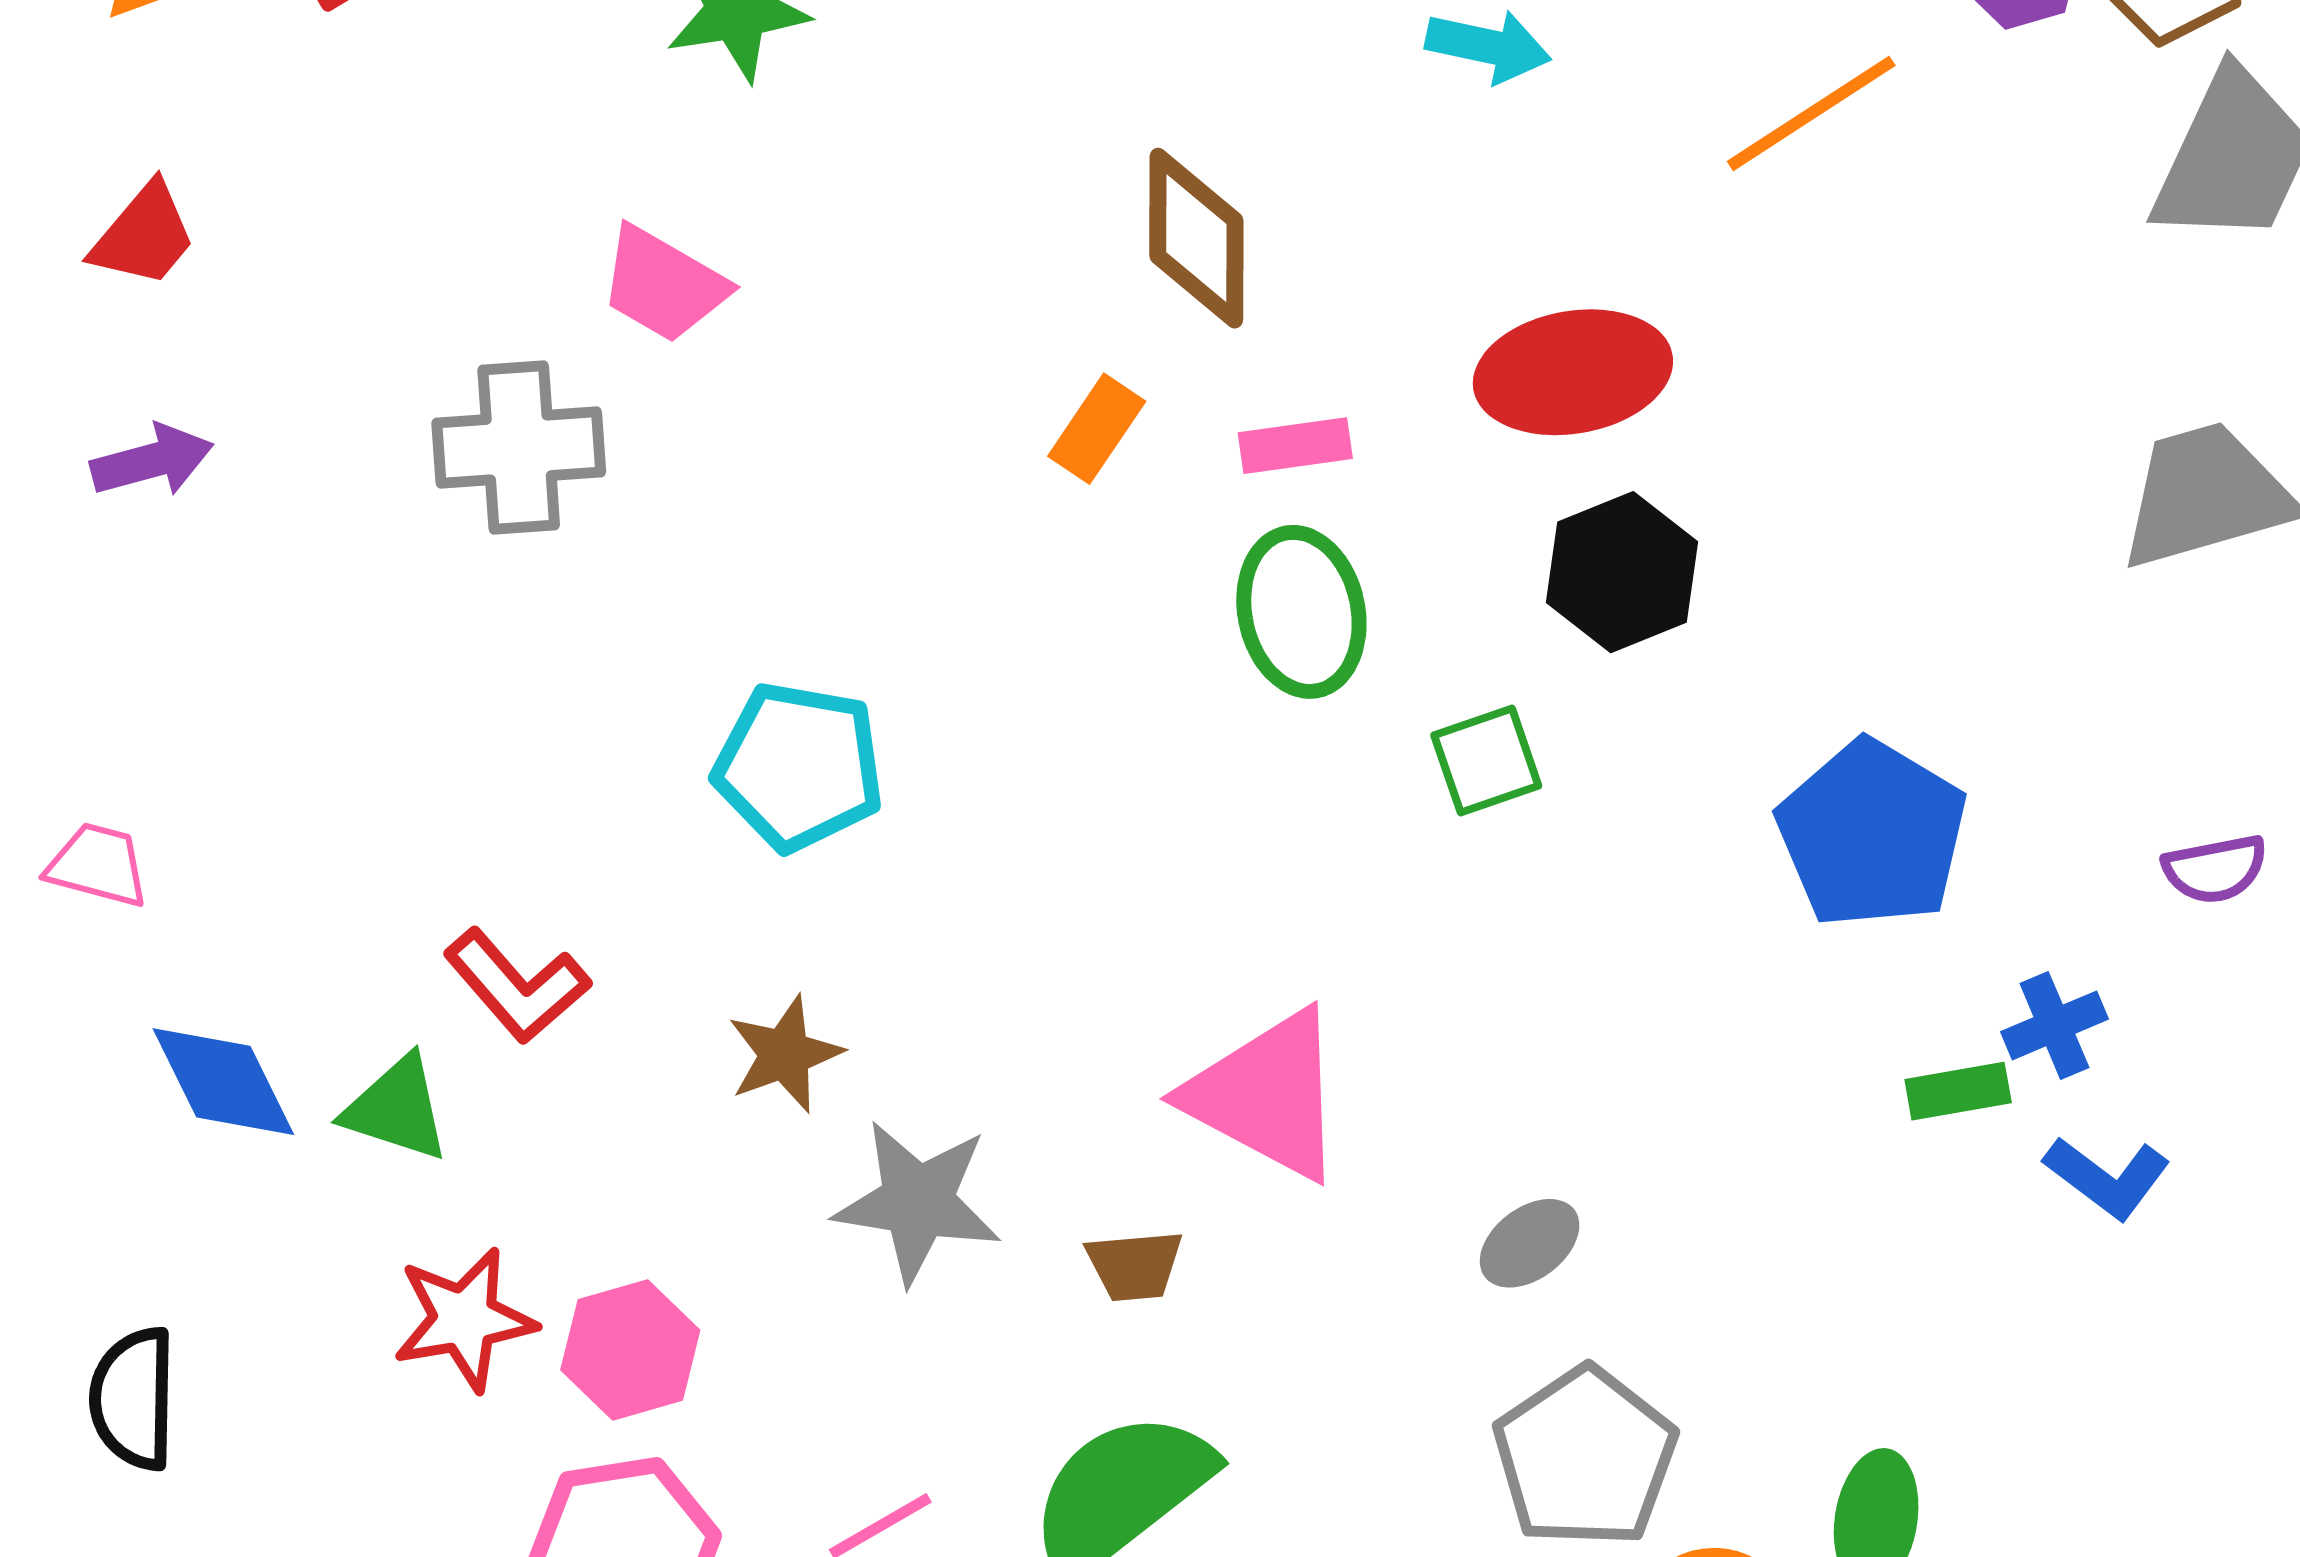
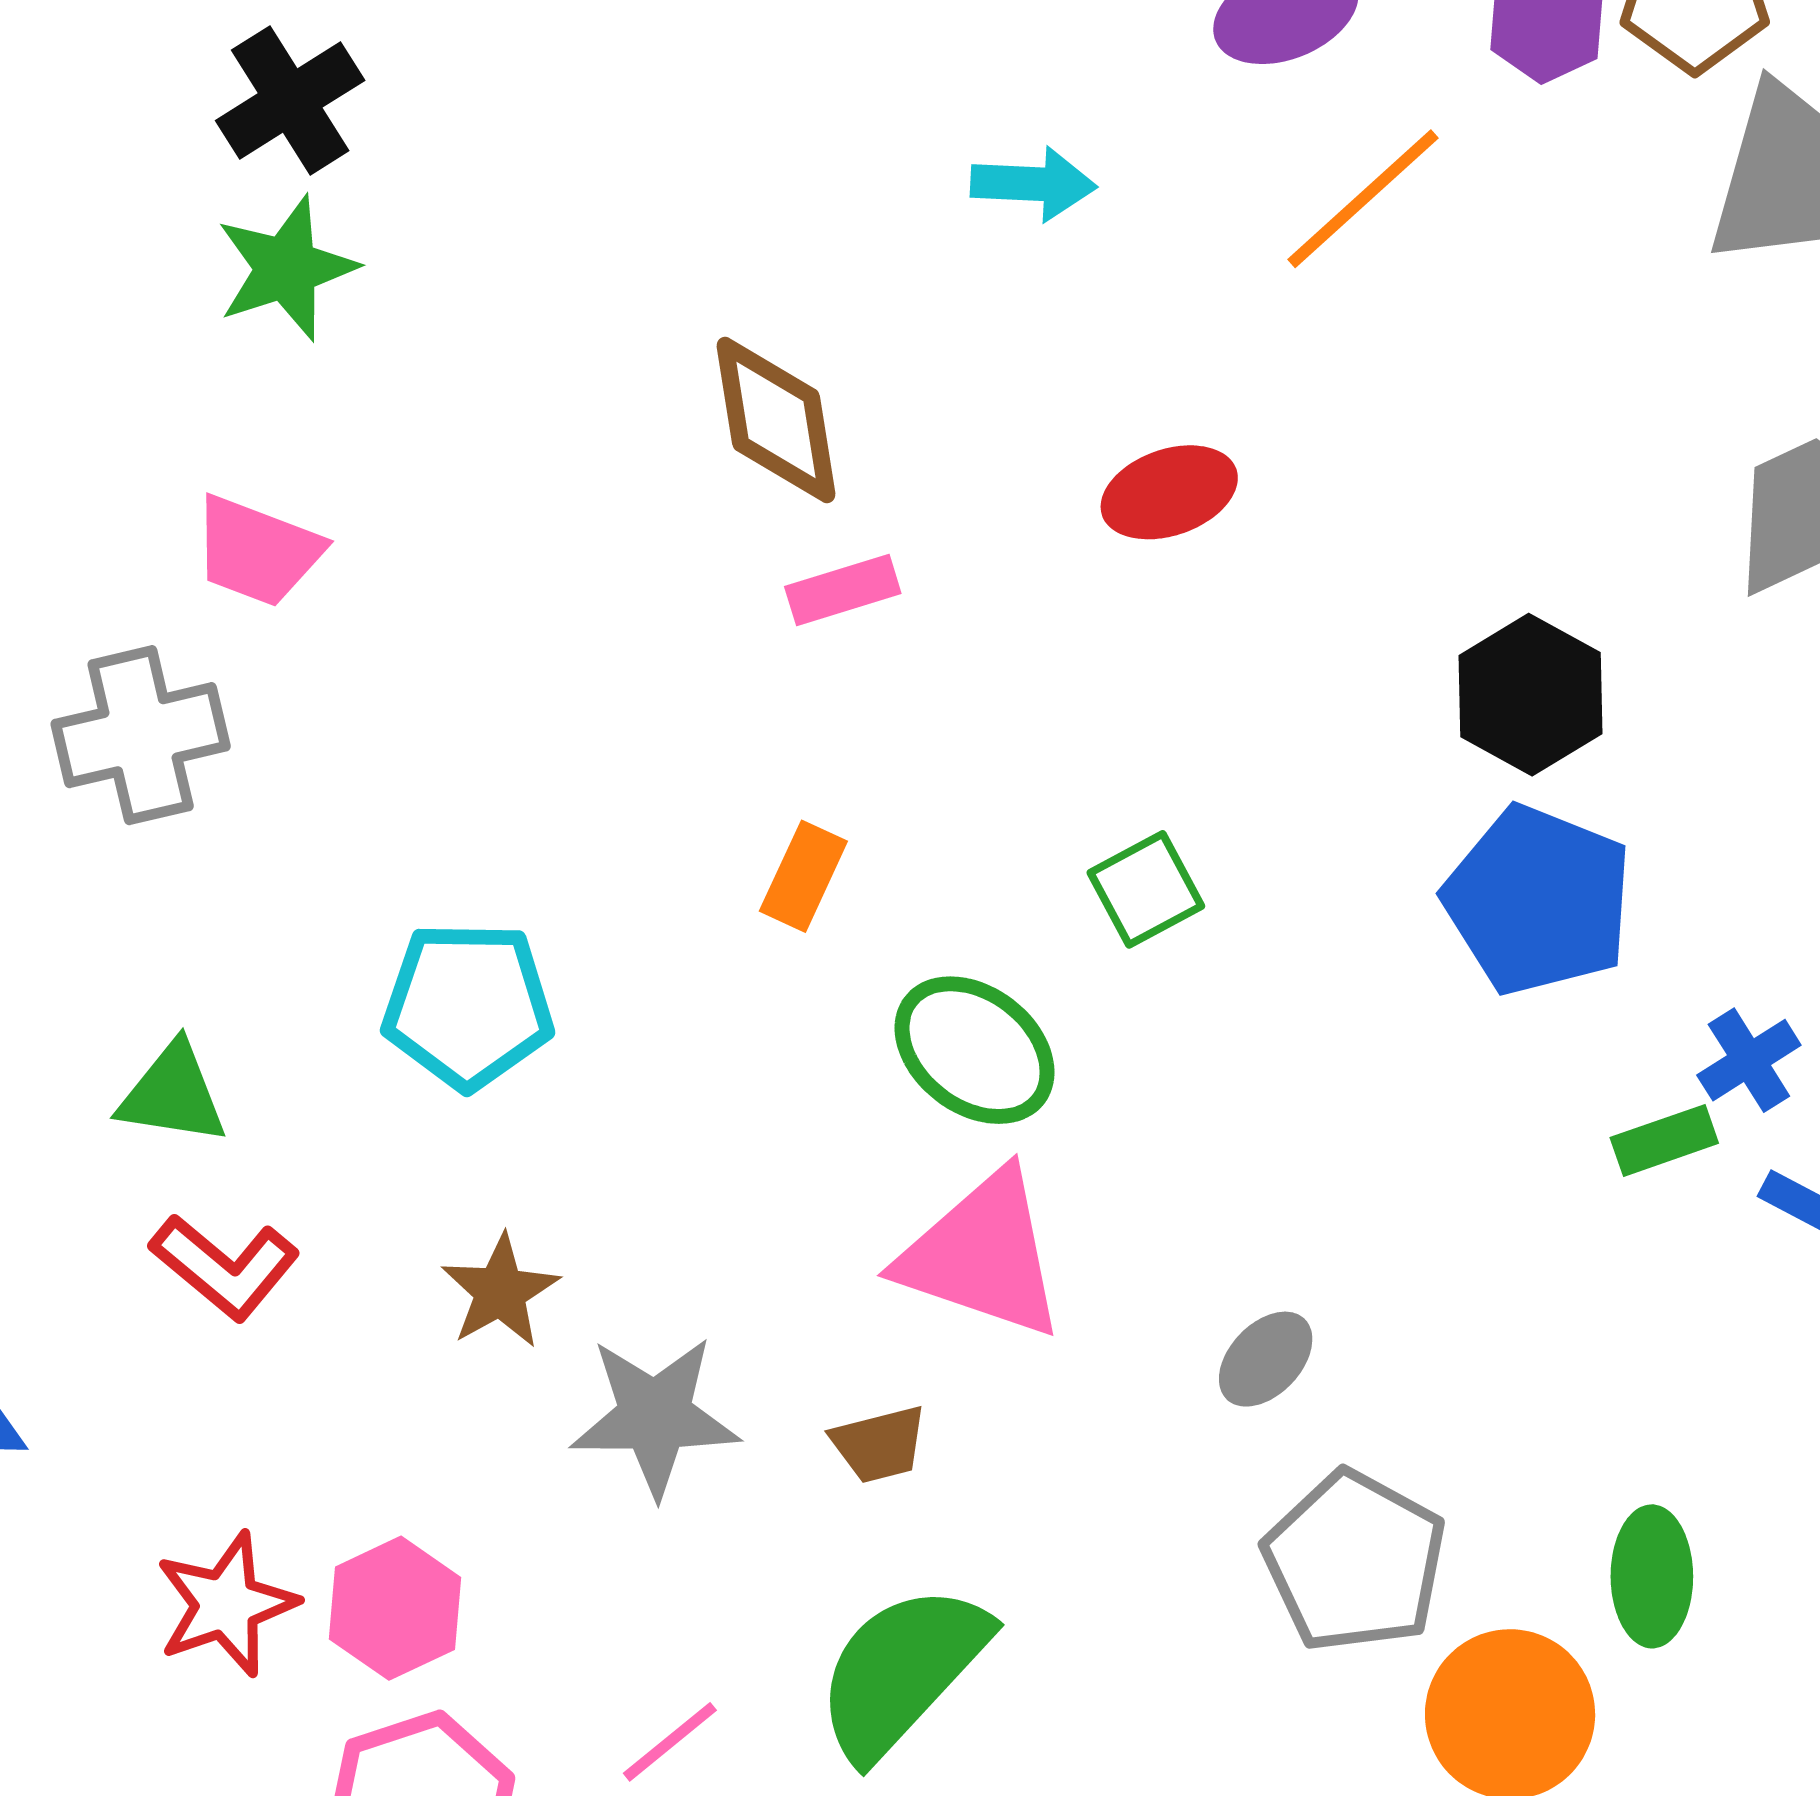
red ellipse: (1573, 372) -> (1169, 492), size x0.7
orange rectangle: (1097, 429) -> (803, 876), moved
pink rectangle: (1295, 446) -> (843, 590), moved
black hexagon: (1622, 572) -> (1530, 695), moved
green ellipse: (1301, 612) -> (975, 1050), moved, turned -31
green triangle: (397, 1109) -> (173, 1094), moved

